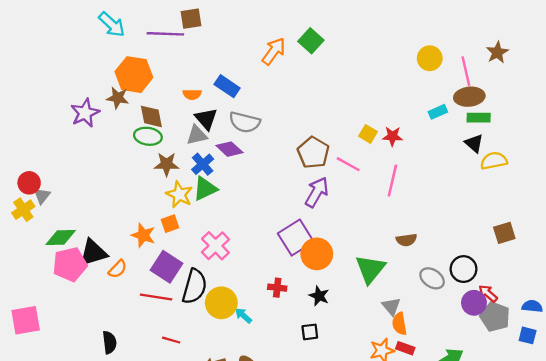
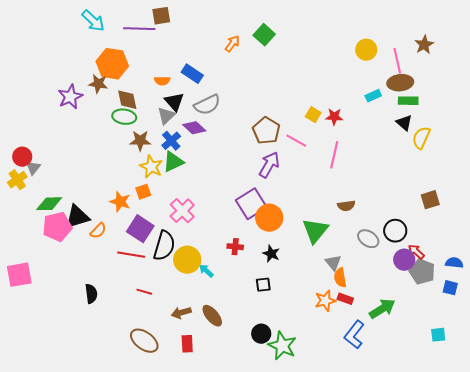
orange arrow: (274, 51) -> (232, 44), size x0.7
gray semicircle: (245, 122) -> (207, 105), turned -40
gray triangle: (197, 135) -> (166, 116), turned -30
yellow semicircle: (494, 161) -> (421, 138), turned -55

